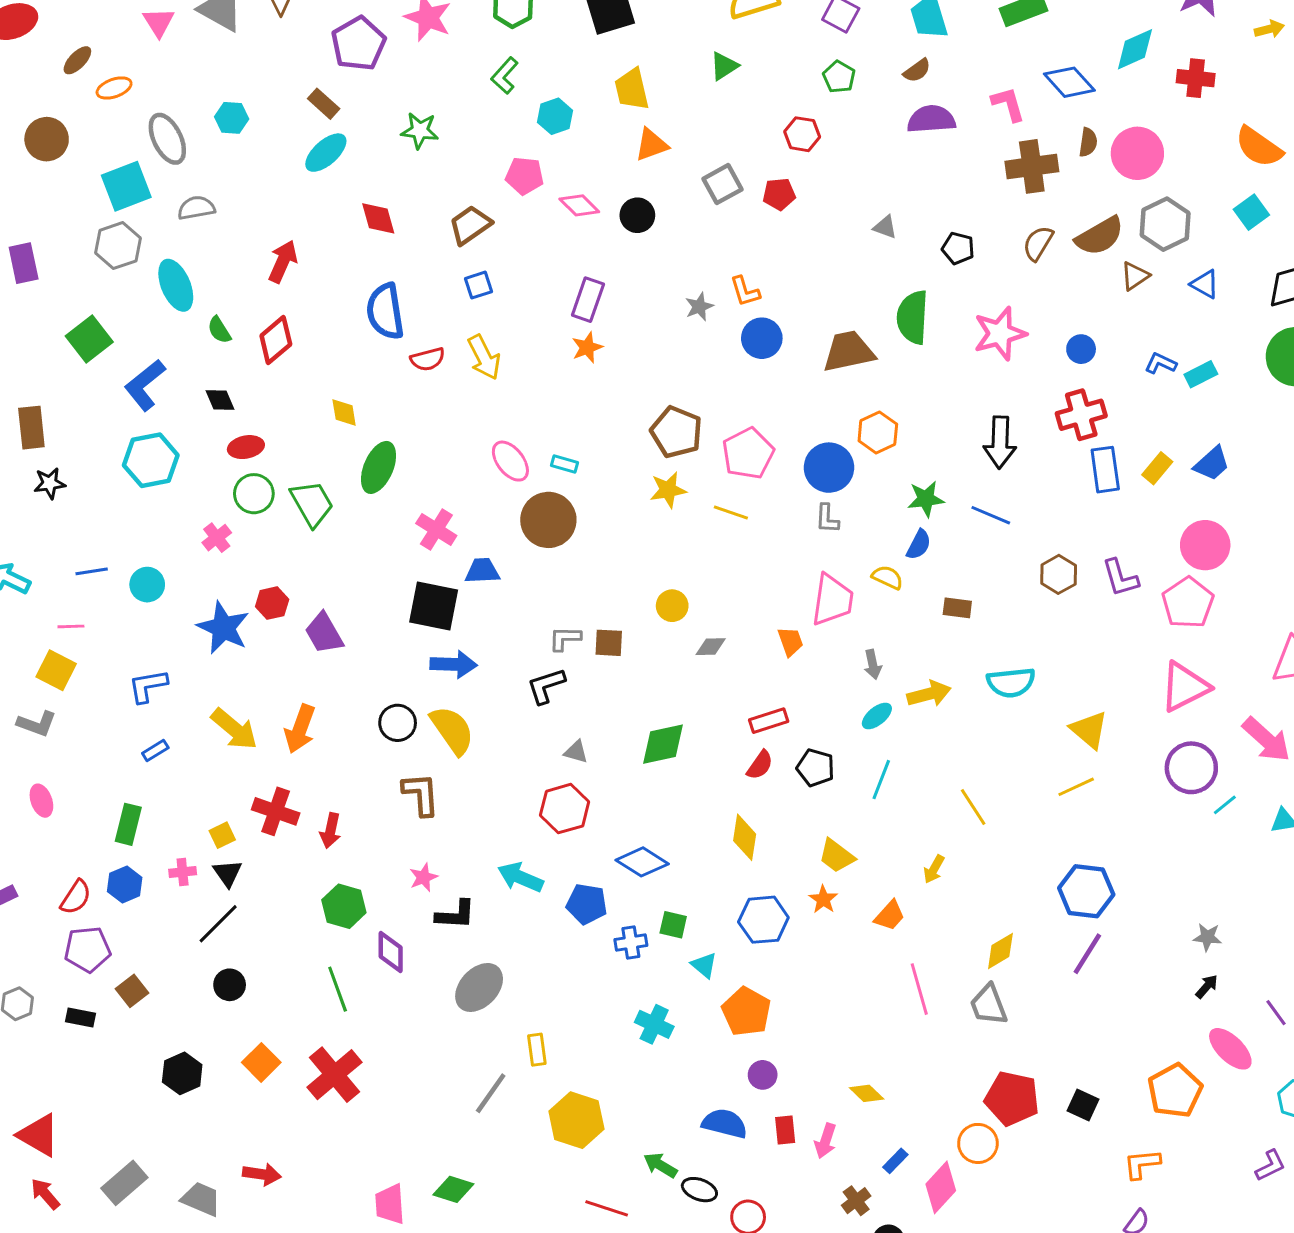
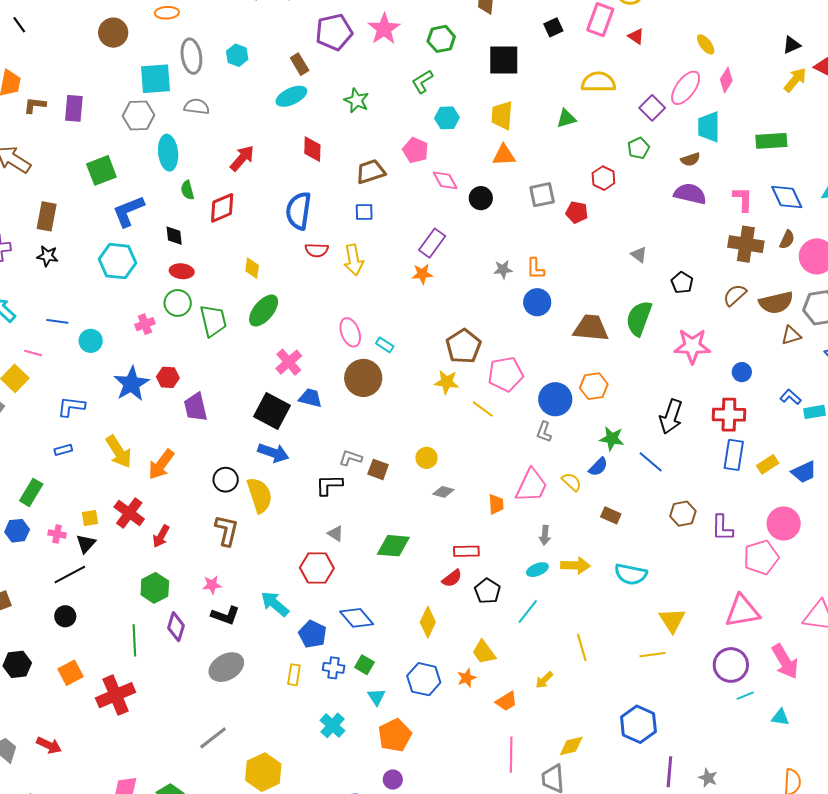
purple line: (1087, 954) -> (669, 772), moved, turned -44
yellow rectangle: (537, 1050) -> (294, 675), moved

